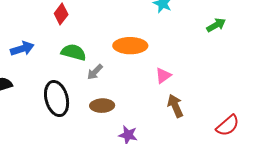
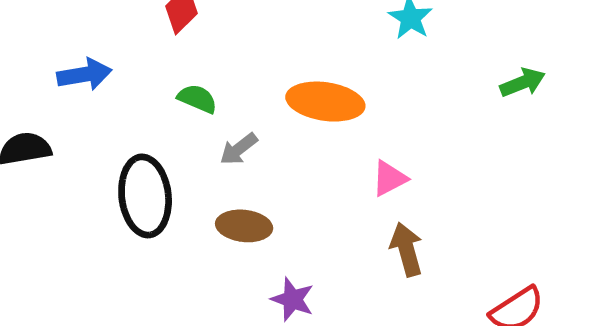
green semicircle: (74, 52) -> (197, 99), size x0.7

